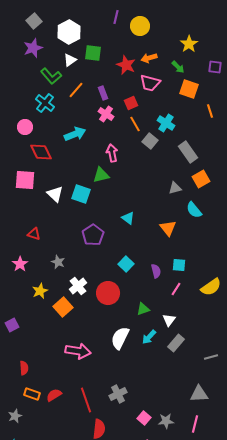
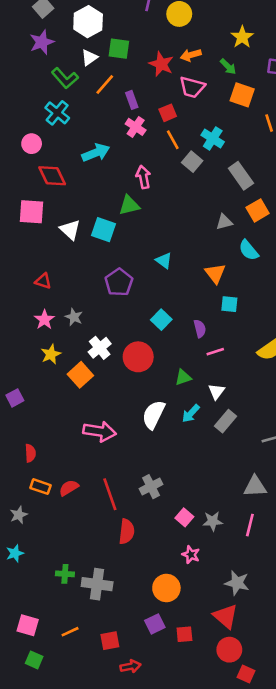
orange line: (76, 90) -> (105, 85), moved
pink star: (20, 264) -> (44, 320), moved
cyan square: (179, 265) -> (229, 304), moved
pink line: (176, 289) -> (215, 352), moved, turned 40

